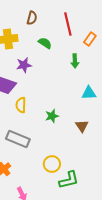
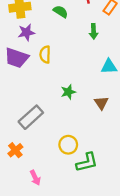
purple star: (24, 65) -> (26, 32), moved
yellow semicircle: (21, 105) -> (45, 54), moved
gray rectangle: (18, 139) -> (31, 117), turned -65

